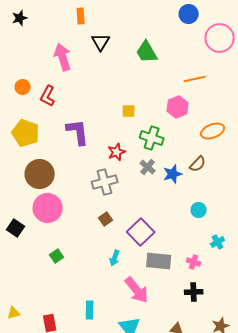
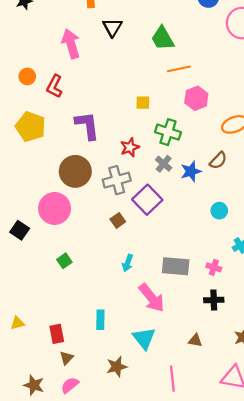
orange line: (195, 79) -> (179, 69), moved
brown circle: (40, 174) -> (75, 171), moved
purple square: (141, 232) -> (147, 200), moved

